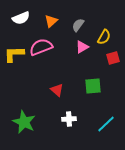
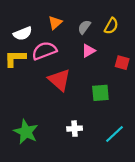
white semicircle: (21, 18) -> (23, 33), moved
yellow semicircle: (104, 37) -> (111, 26), moved
red square: (113, 58) -> (122, 63), turned 32
red triangle: (57, 90) -> (59, 80), moved, size x1.6

